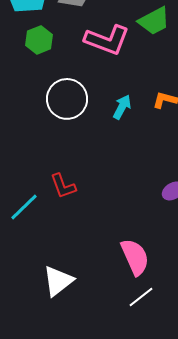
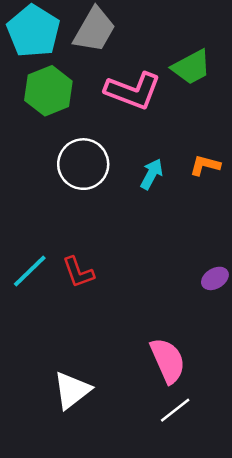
green hexagon: (39, 40) -> (48, 91), size x1.4
cyan line: (24, 207) -> (30, 271), moved

